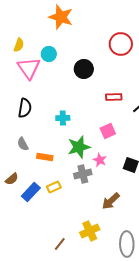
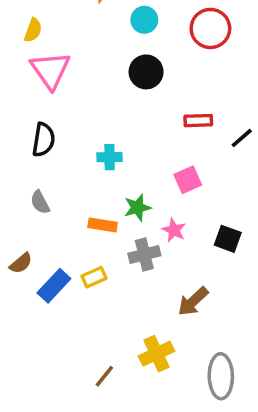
cyan circle: (49, 54) -> (144, 20), moved
green star: (79, 147) -> (137, 208), size x0.7
orange rectangle: (45, 157) -> (103, 225), moved

